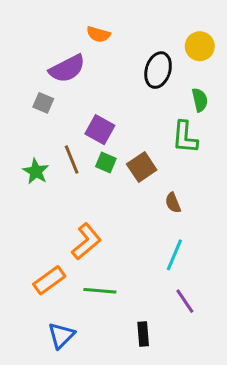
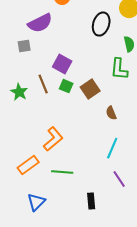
gray square: (43, 103) -> (24, 46), turned -32

